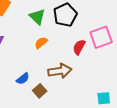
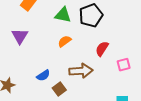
green triangle: (37, 17) -> (63, 15), turned -36
pink square: (101, 37) -> (124, 65), moved, size x0.6

